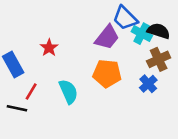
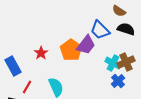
black semicircle: (159, 31) -> (126, 29), moved
cyan cross: (142, 34) -> (113, 63), moved
orange pentagon: (107, 73) -> (71, 50), moved, turned 30

